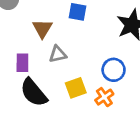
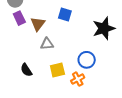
purple rectangle: (22, 63) -> (19, 18), moved, turned -32
black semicircle: (34, 93) -> (26, 70), size x0.6

